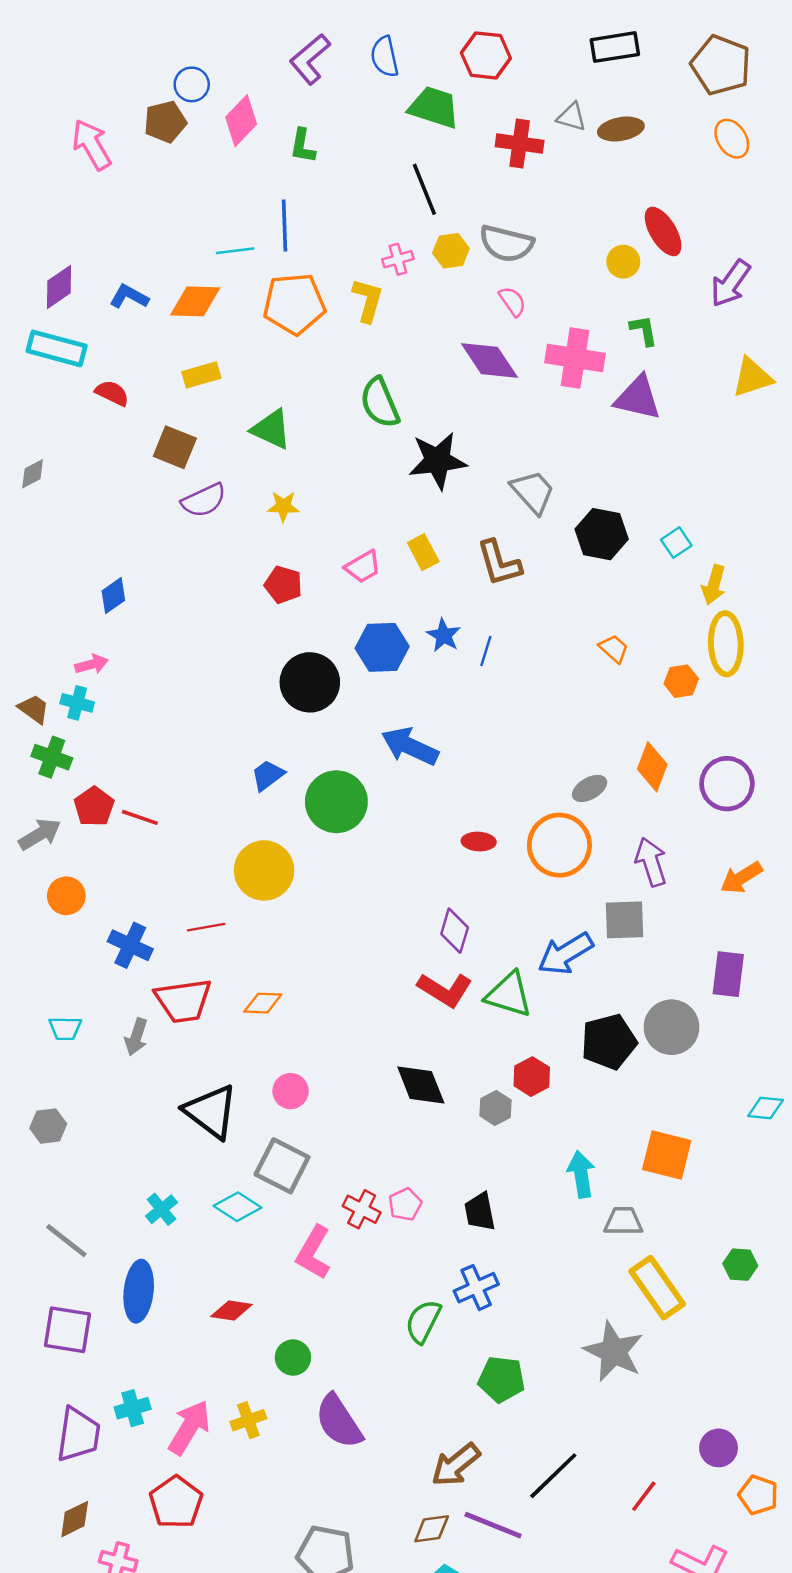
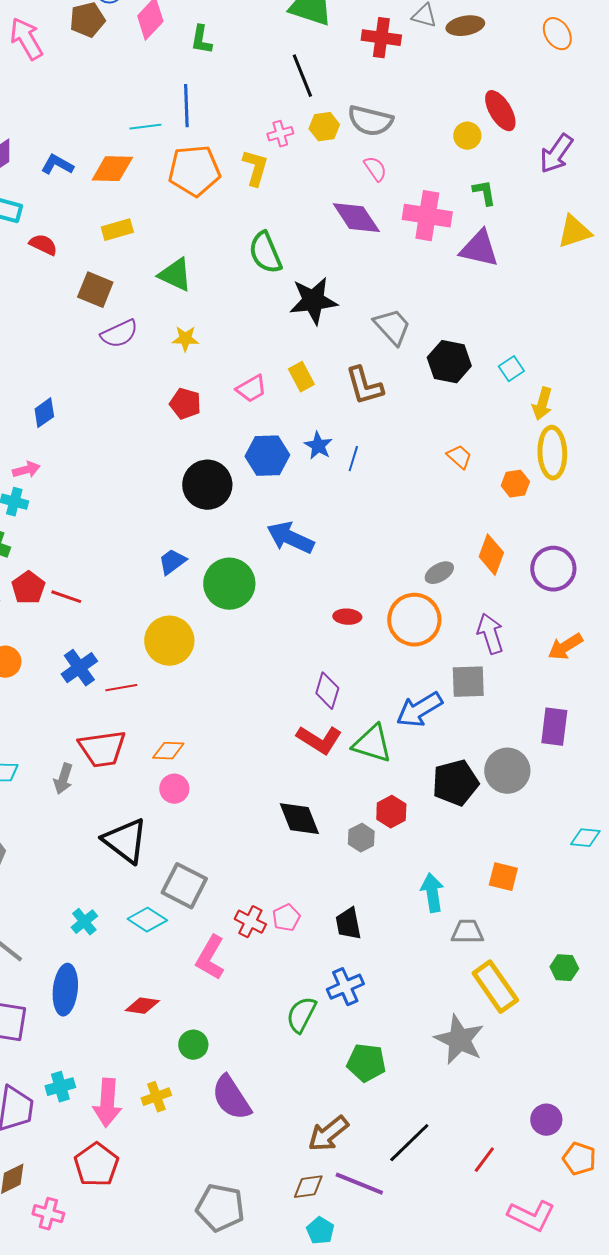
blue cross: (130, 945) -> (79, 668), moved, turned 30
pink circle: (291, 1091) -> (174, 789), moved
orange square: (667, 1155) -> (503, 877), size x0.7
pink arrow: (189, 1427) -> (107, 1103), turned 153

